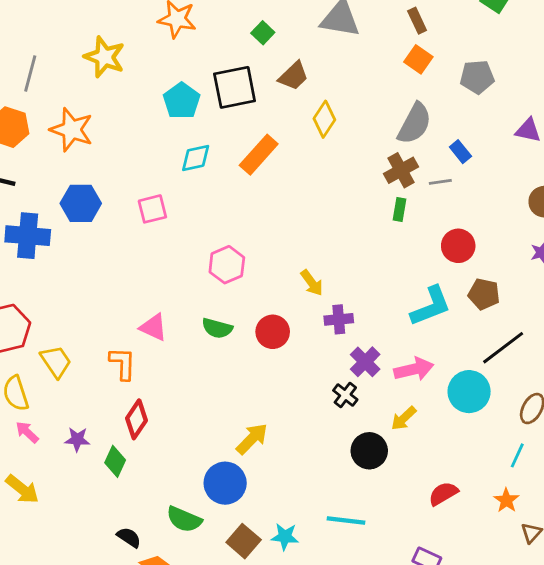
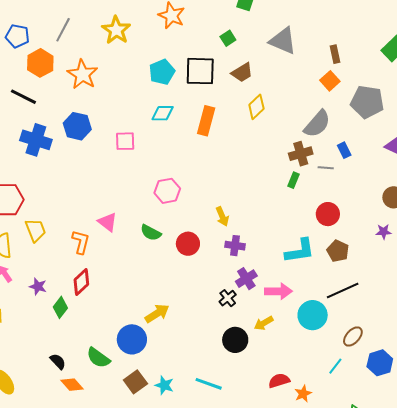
gray pentagon: (477, 77) -> (367, 102), size x1.4
orange rectangle: (259, 155) -> (206, 121), turned -40
orange star: (506, 500) -> (303, 394), moved

